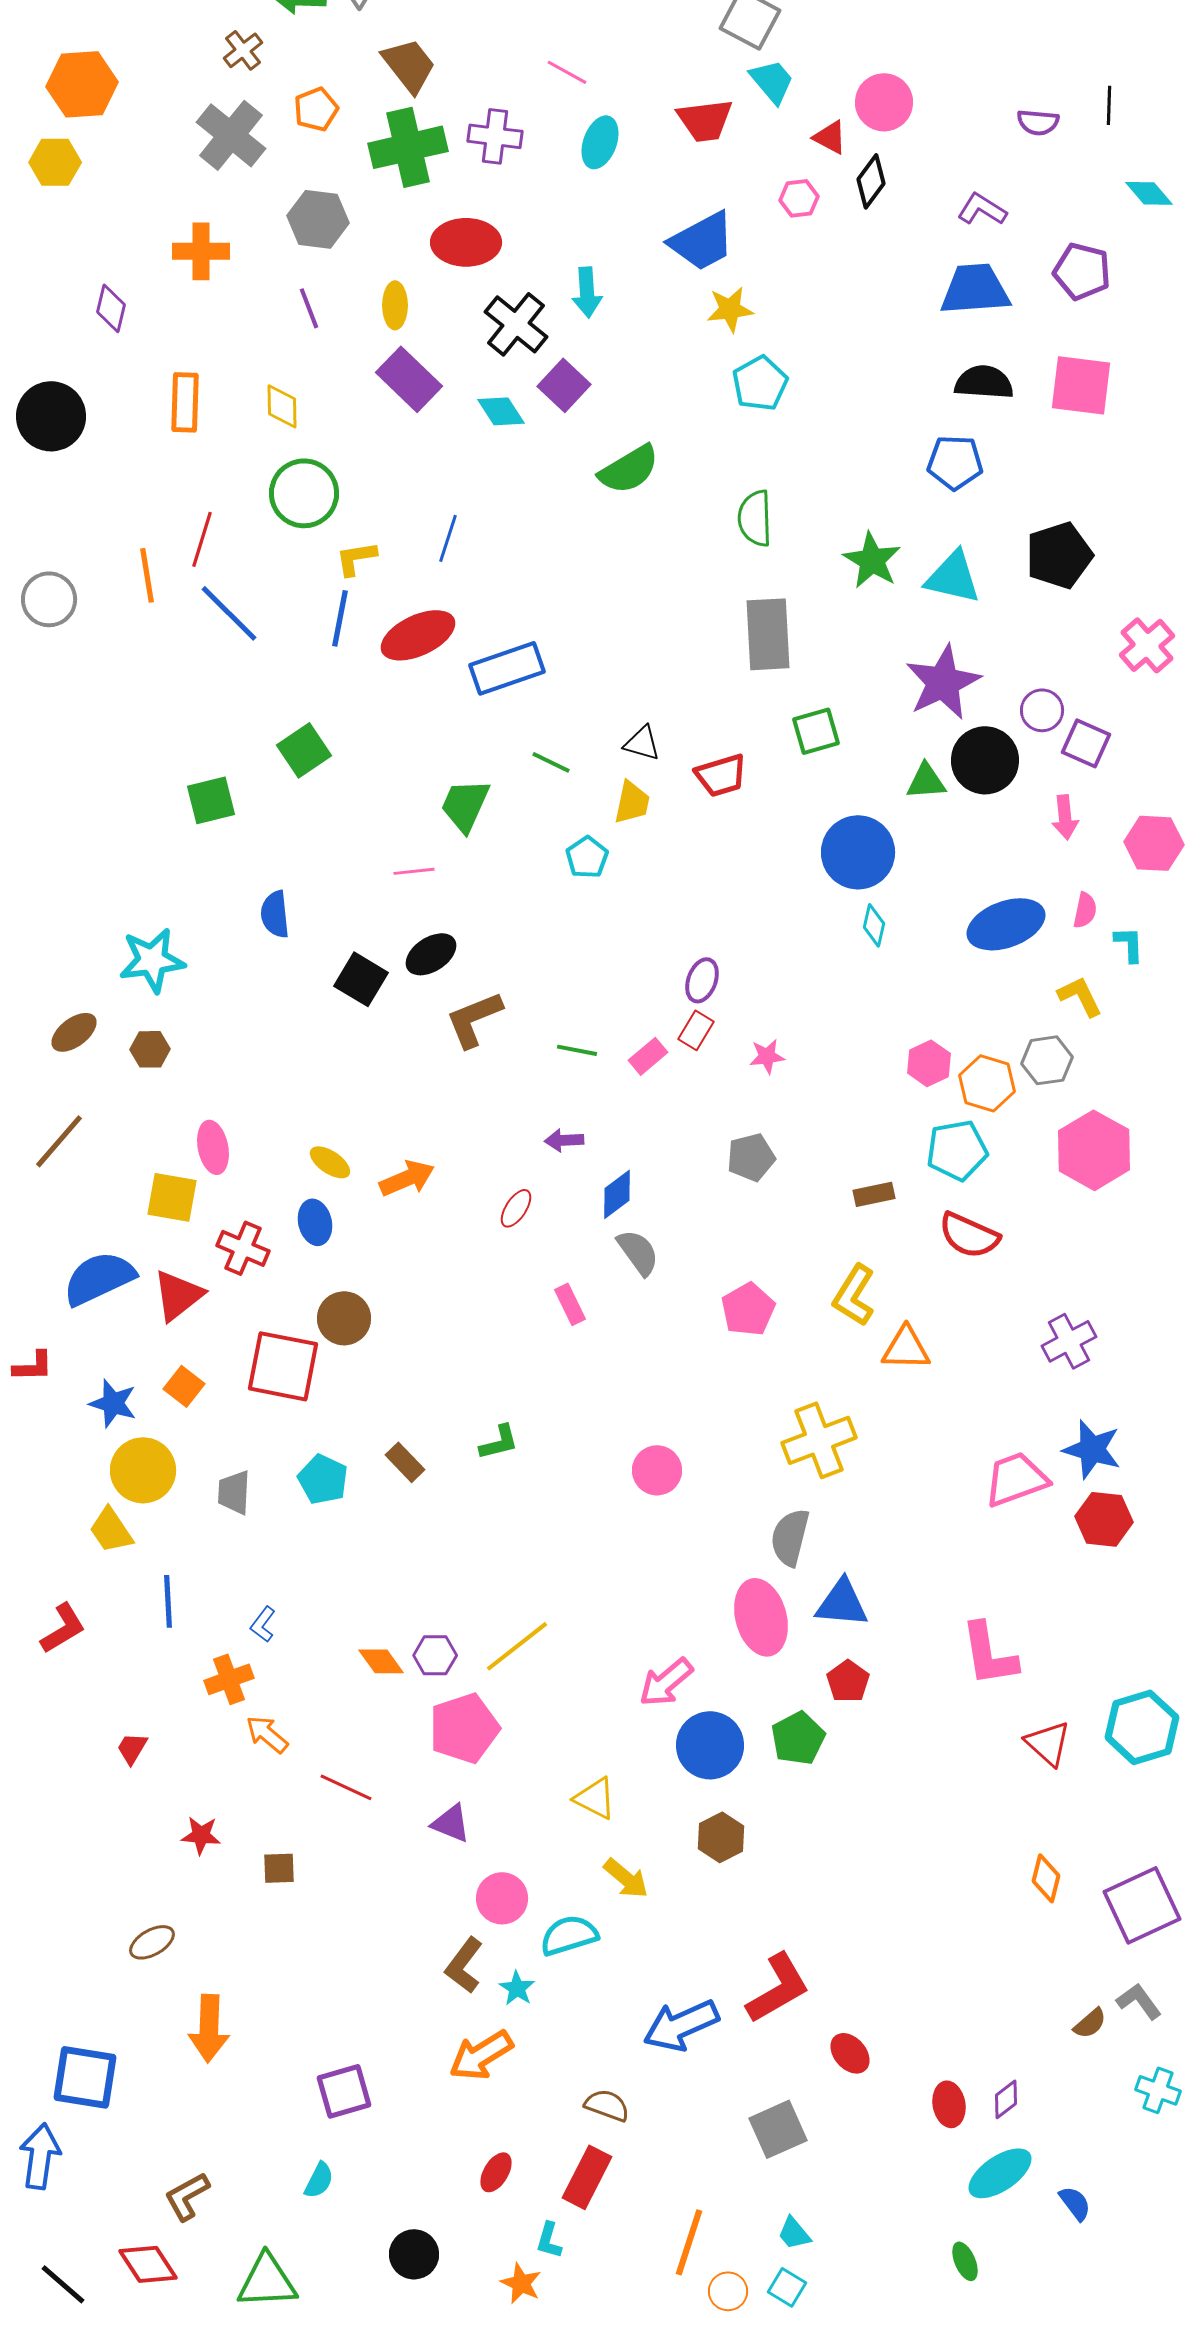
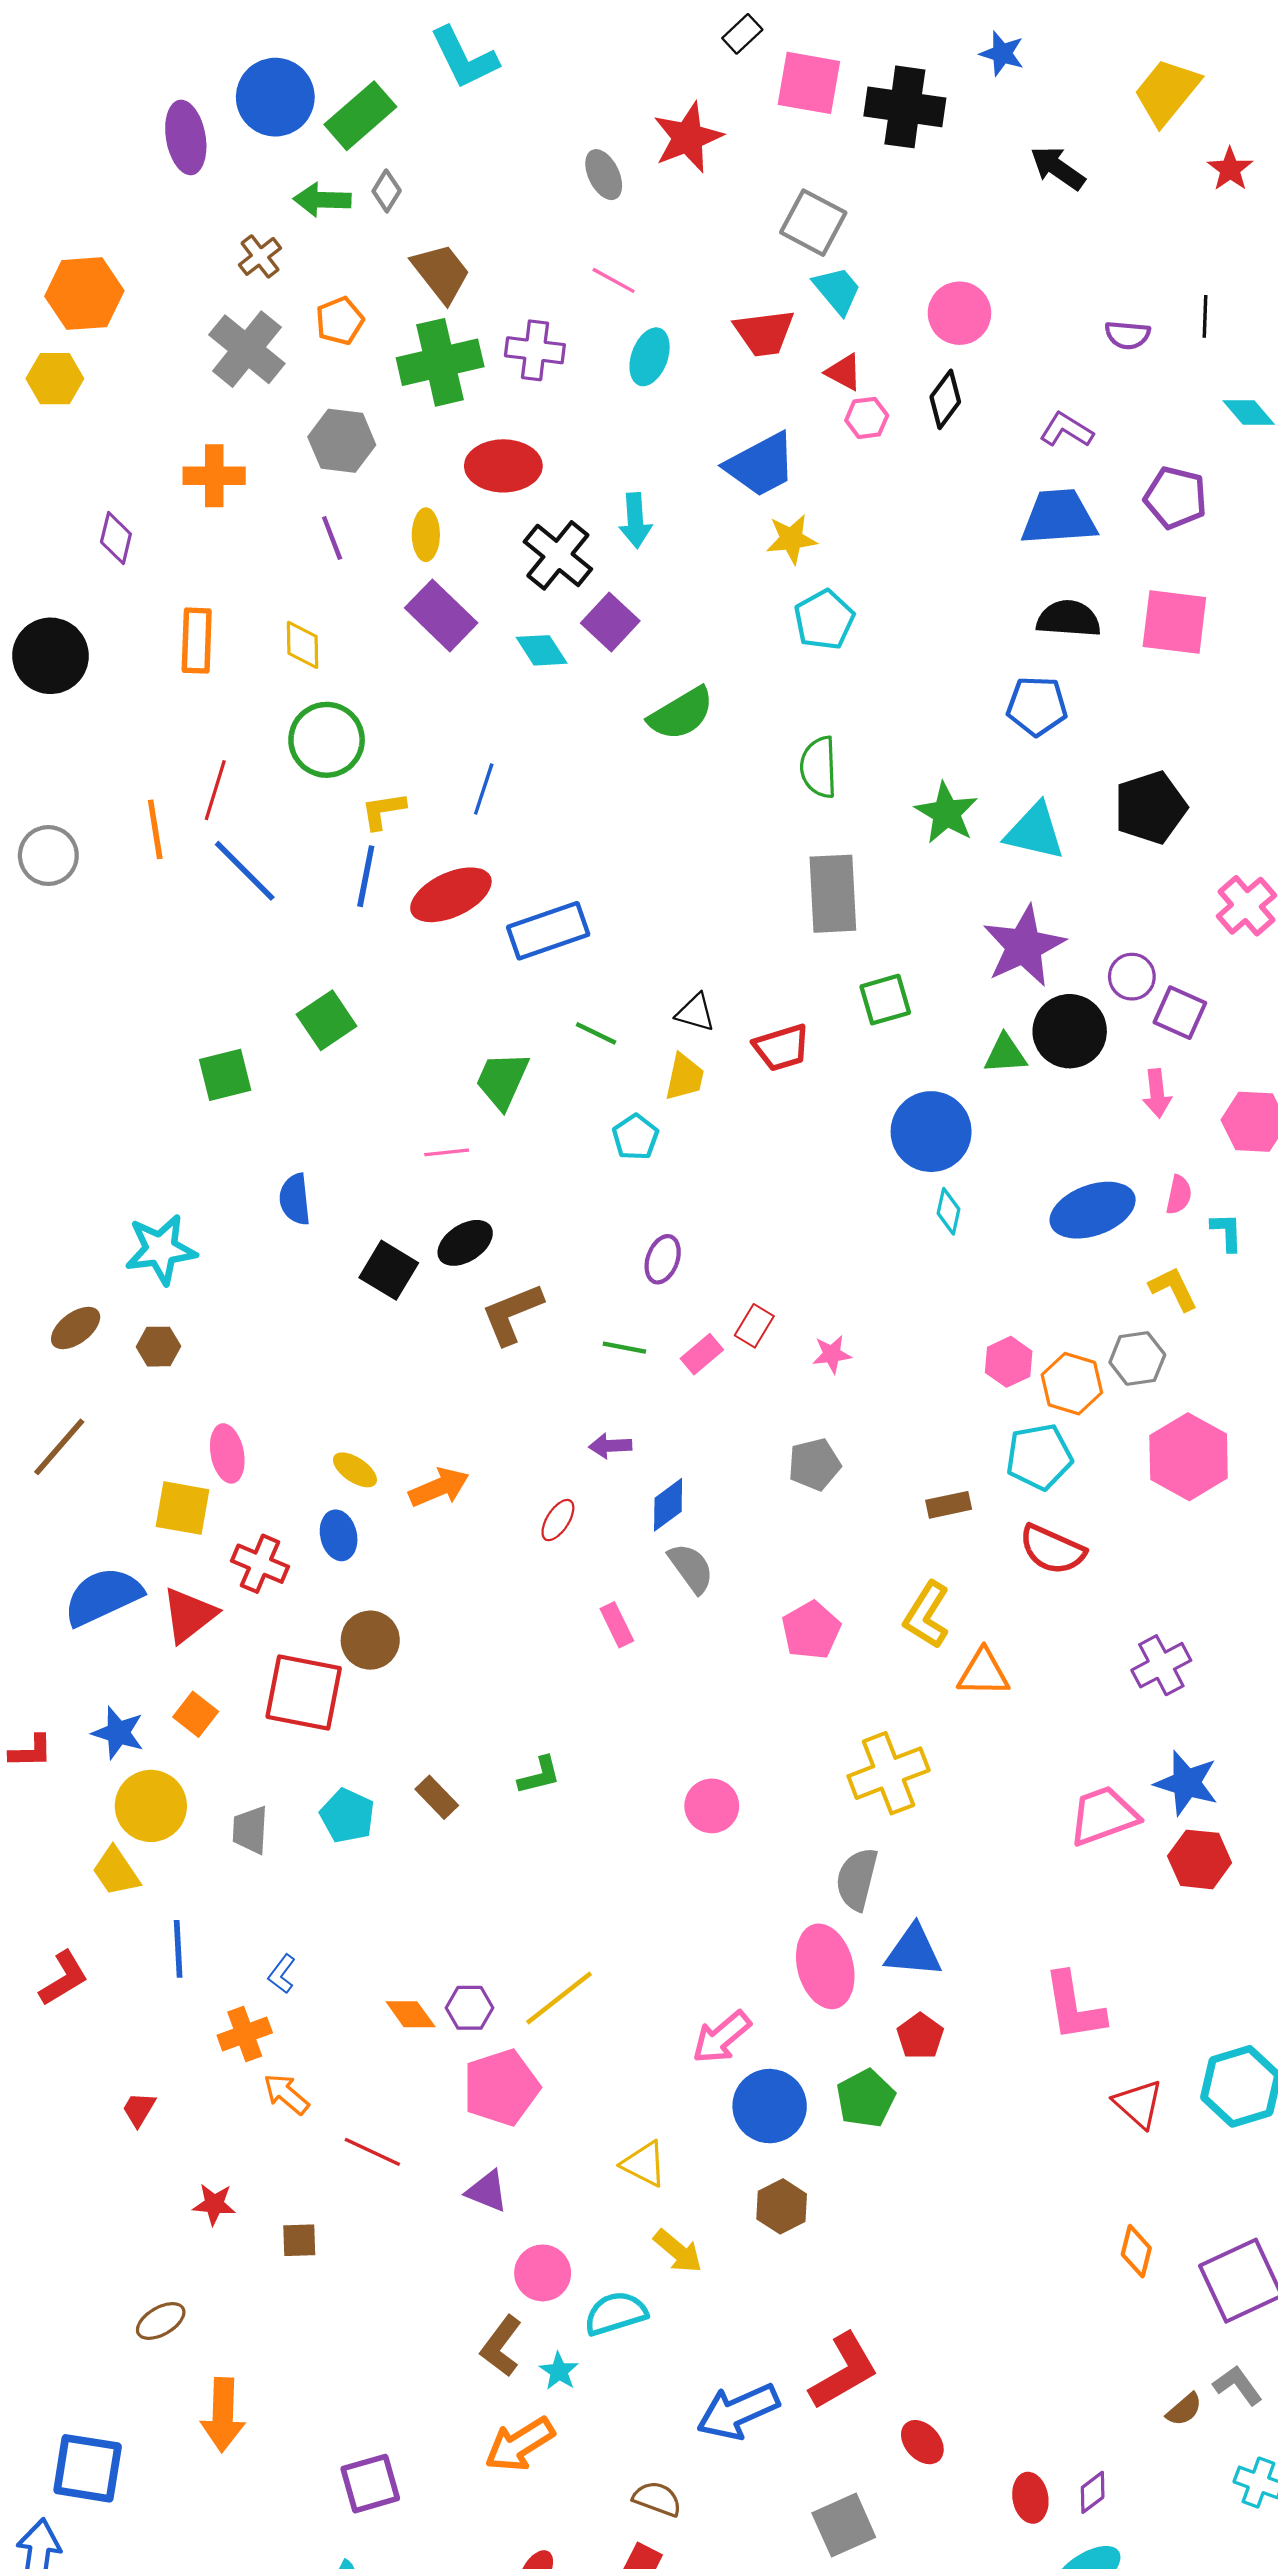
red triangle: (830, 137) -> (844, 372), moved
purple ellipse: (702, 980) -> (663, 1259), moved
red L-shape: (33, 1366) -> (31, 1751), moved

